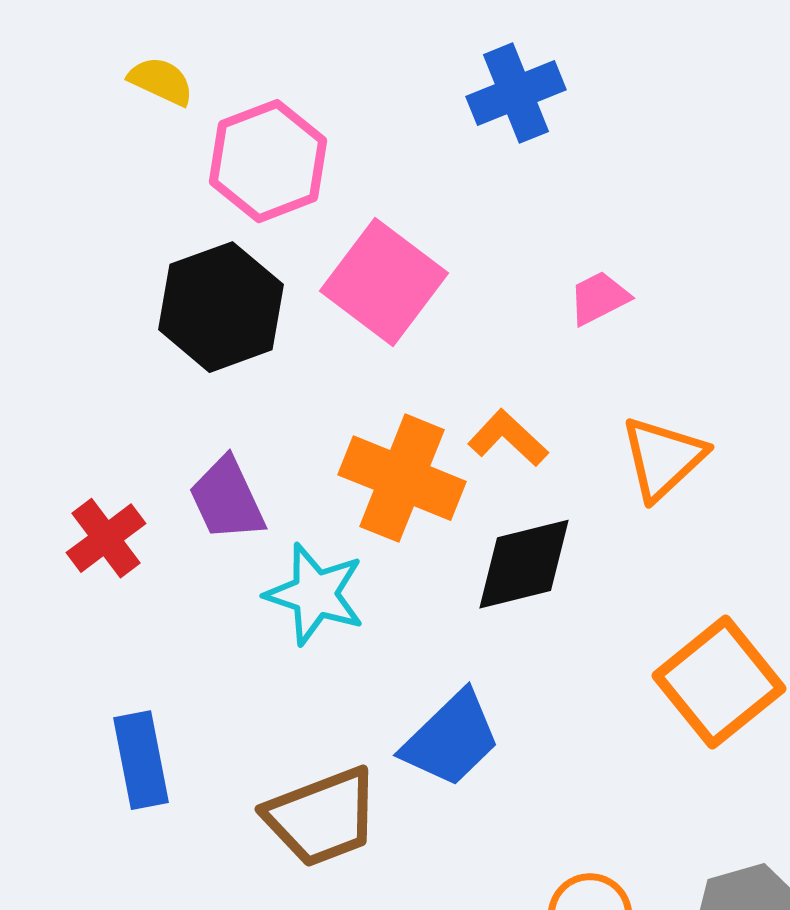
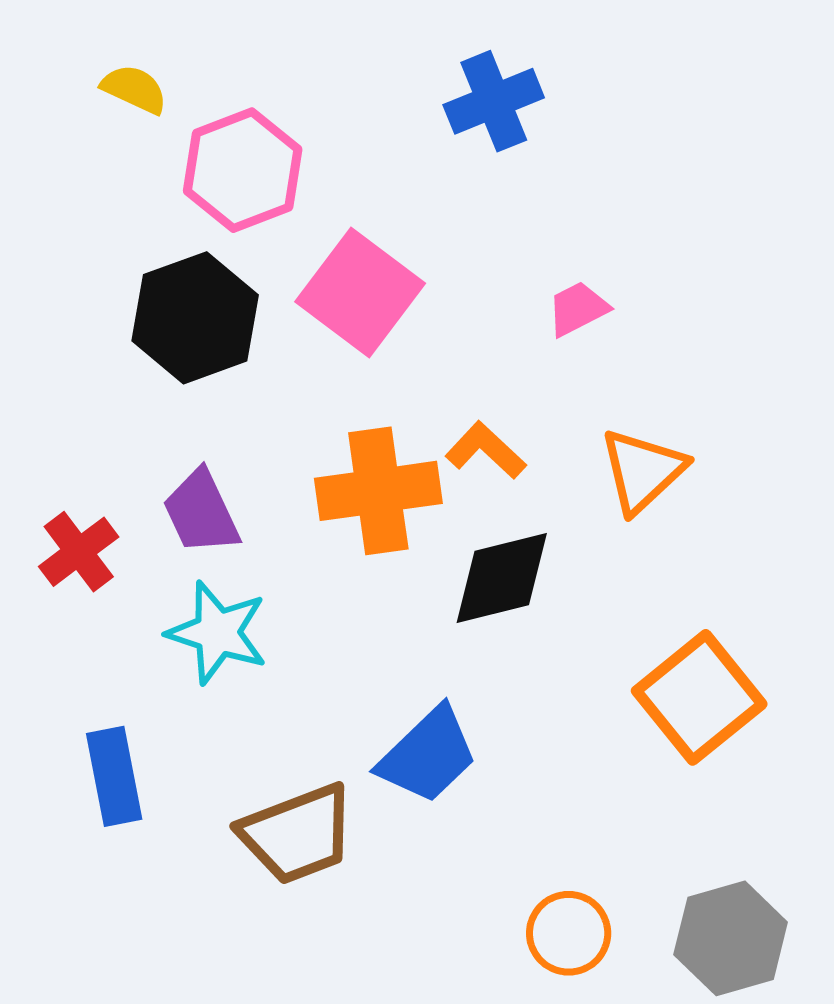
orange cross: (402, 478) -> (378, 491), turned -30
cyan star: (315, 594) -> (217, 633), moved

